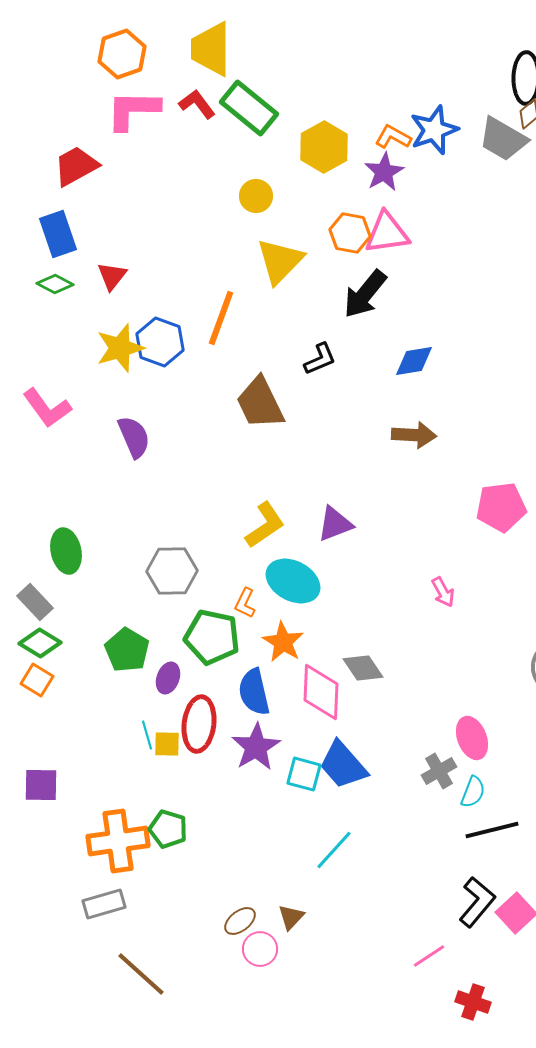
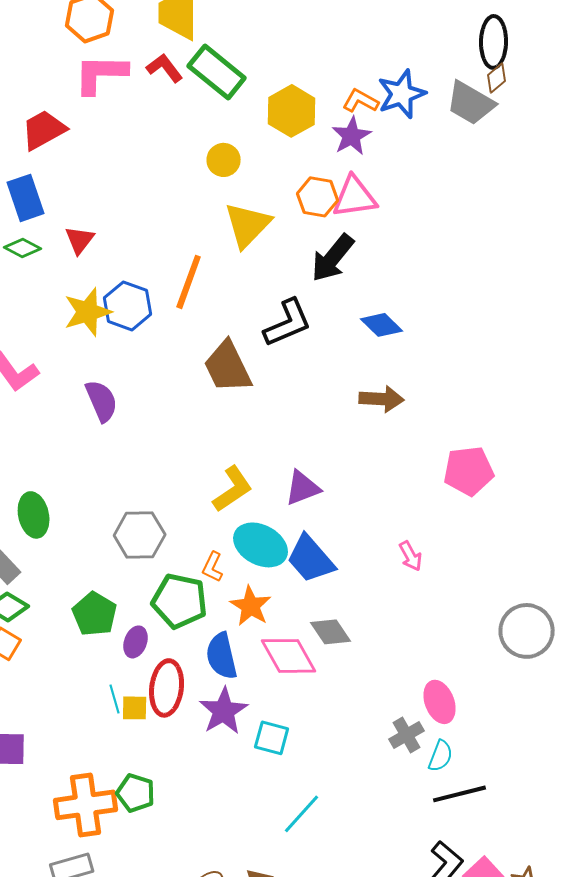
black L-shape: (320, 359) -> (288, 323), size x1.5
blue diamond: (414, 361) -> (382, 325), turned 54
pink diamond: (321, 692) -> (289, 656), turned -32
blue trapezoid: (343, 765) -> (311, 559), moved

